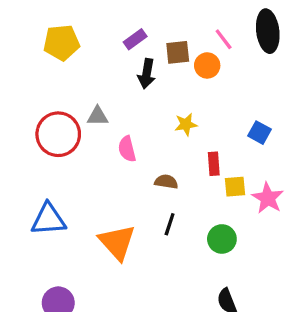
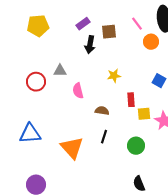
orange circle: (207, 65) -> (151, 42), moved
red circle: (58, 134) -> (36, 82), size x0.7

